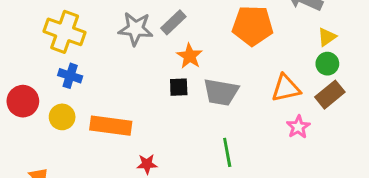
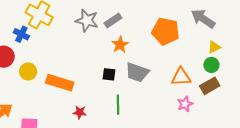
blue cross: (70, 76) -> (21, 34), moved
black square: (179, 87) -> (109, 74), moved
green line: (227, 152) -> (118, 105), moved

